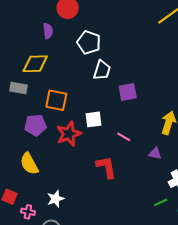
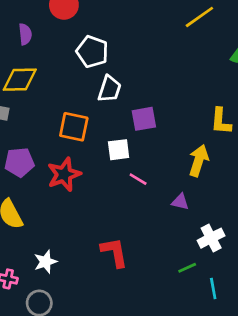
purple semicircle: (48, 31) -> (25, 34), moved
orange square: (56, 100) -> (74, 127), moved
white square: (93, 119) -> (119, 150), moved
red L-shape: (106, 167) -> (114, 252), moved

